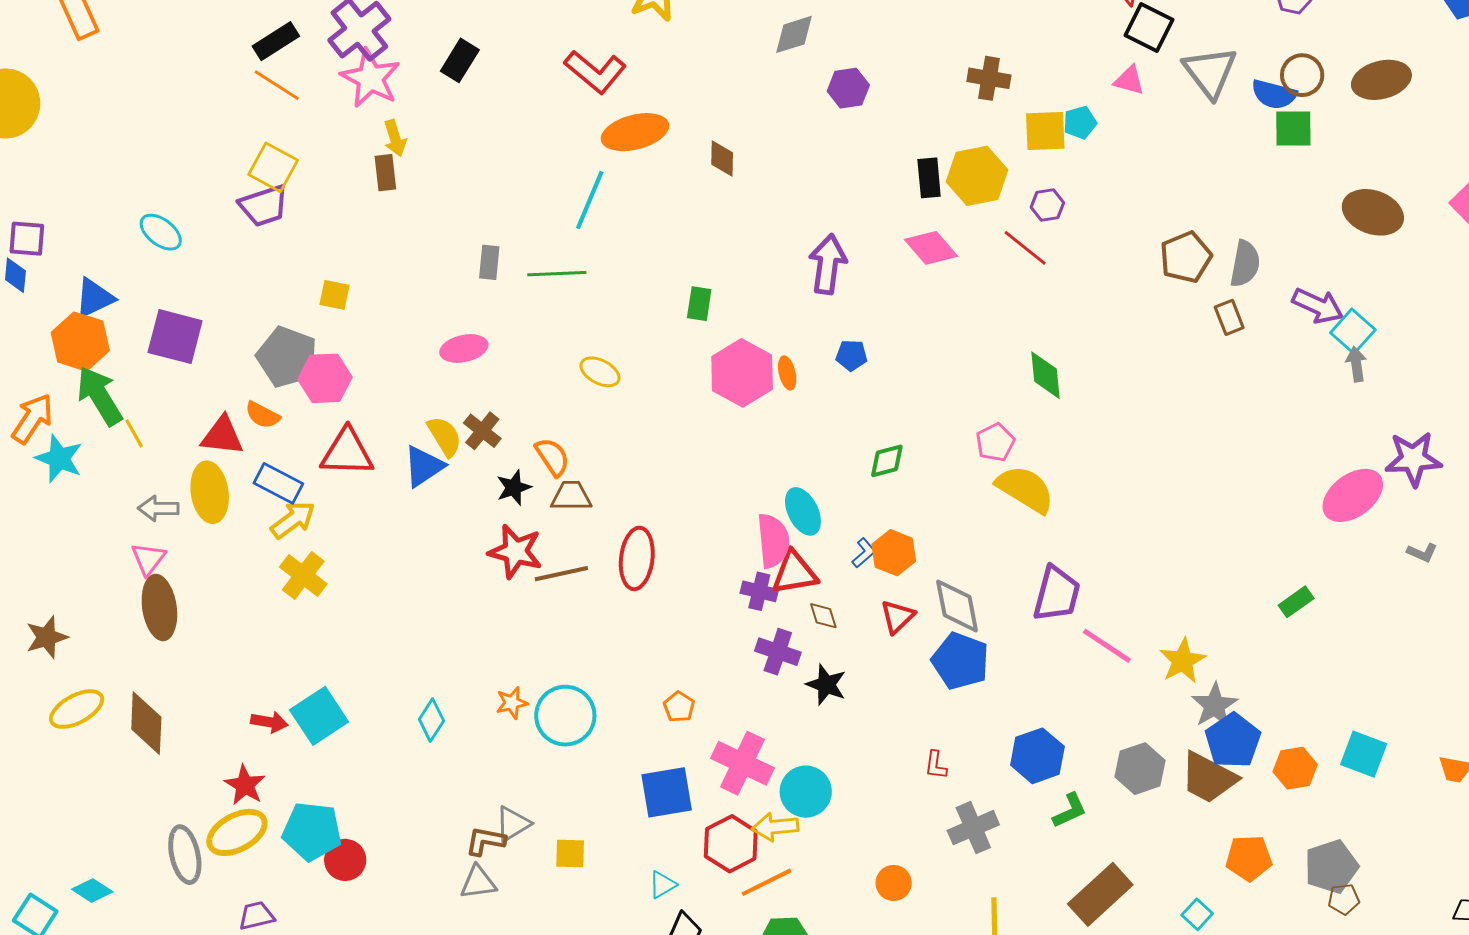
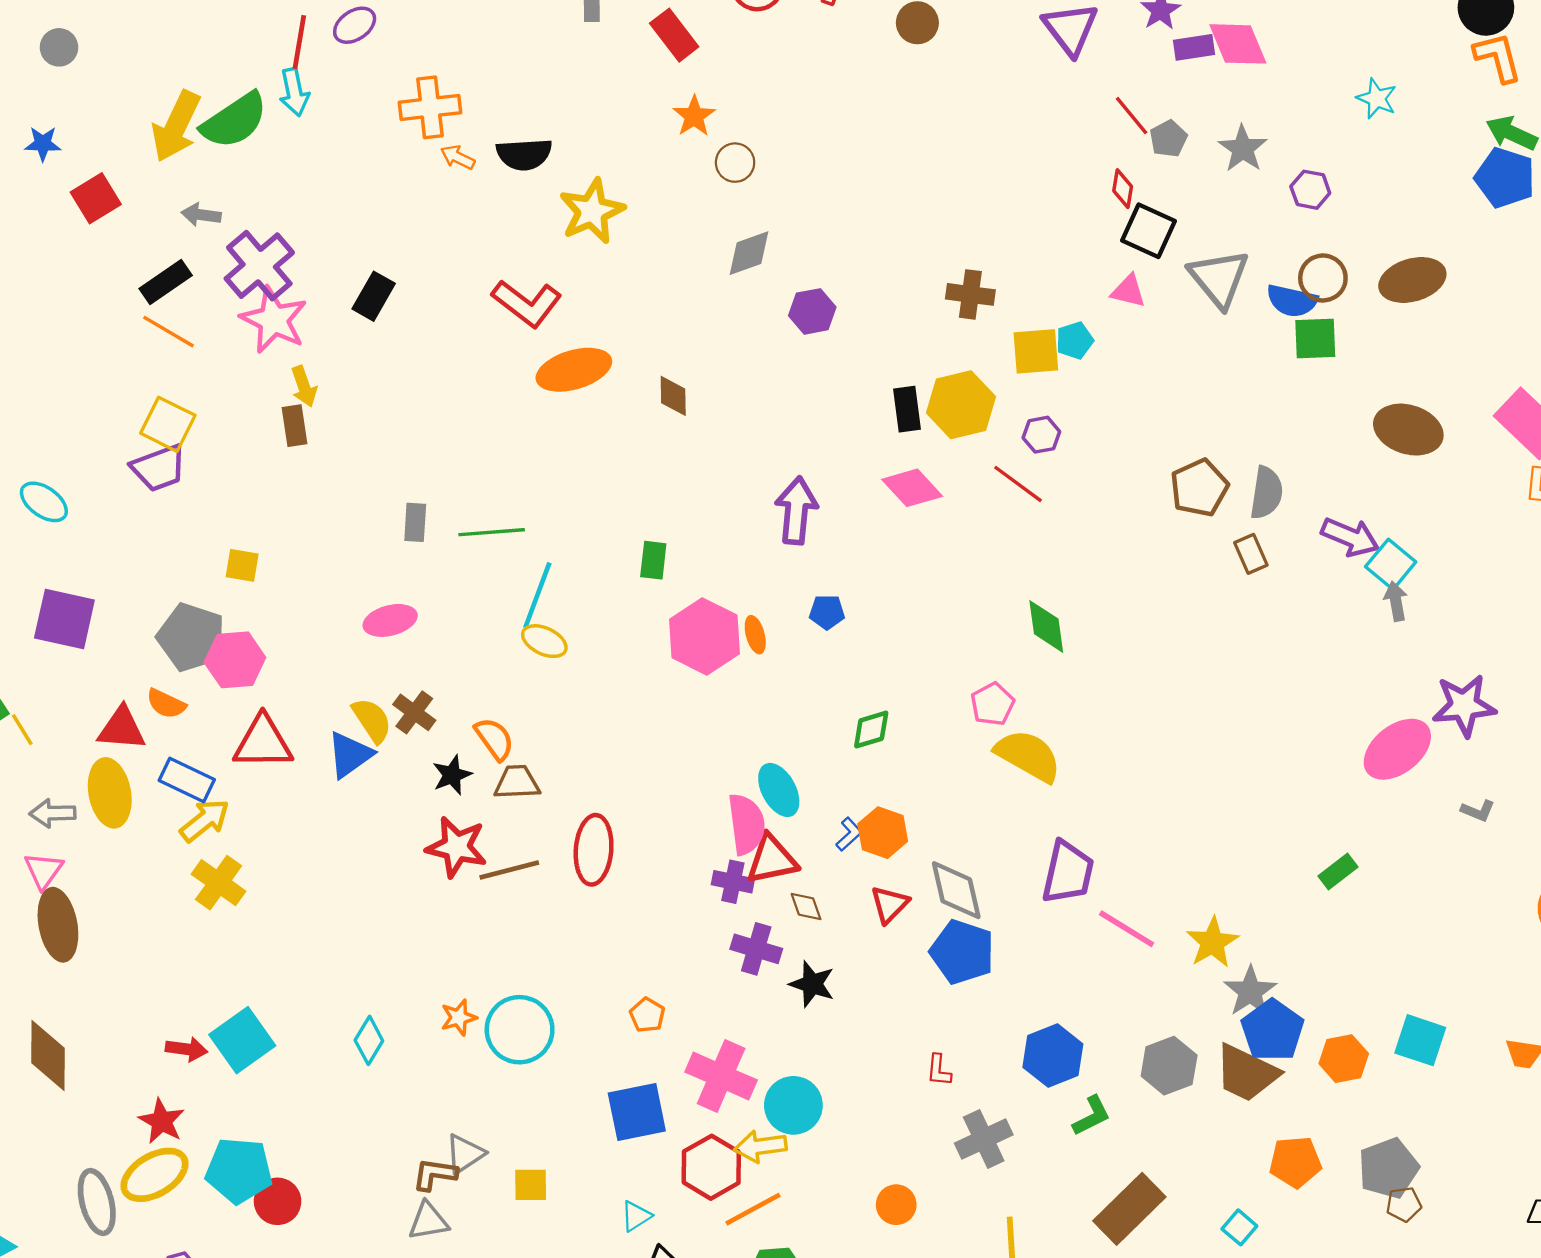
cyan line: (590, 200) -> (537, 595), moved

